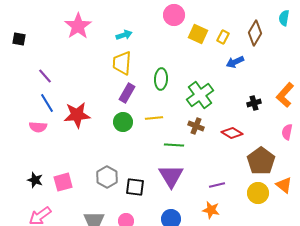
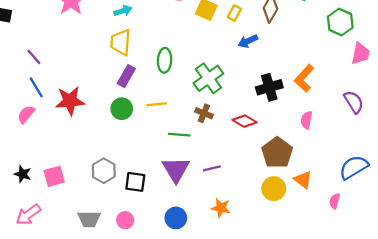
black cross: (254, 103) -> (269, 87), size x1.6
pink semicircle: (38, 127) -> (26, 114), turned 126
purple line: (217, 185) -> (212, 168), moved

